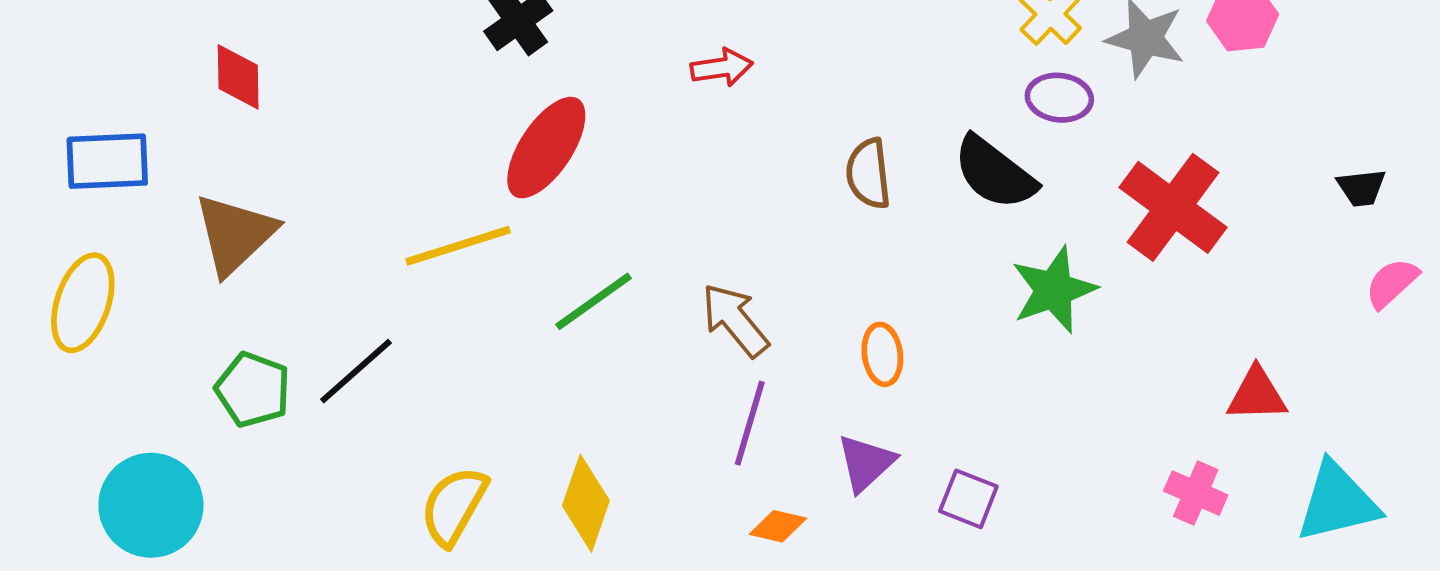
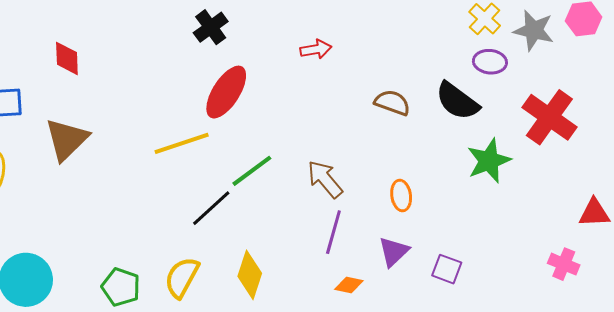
brown semicircle: (868, 174) -> (392, 103), turned 117
black line: (356, 371) -> (211, 208), moved
green pentagon: (253, 390) -> (121, 287), moved

